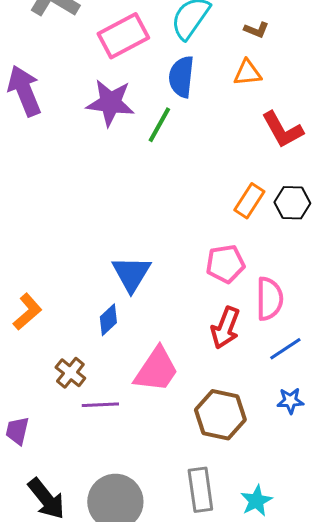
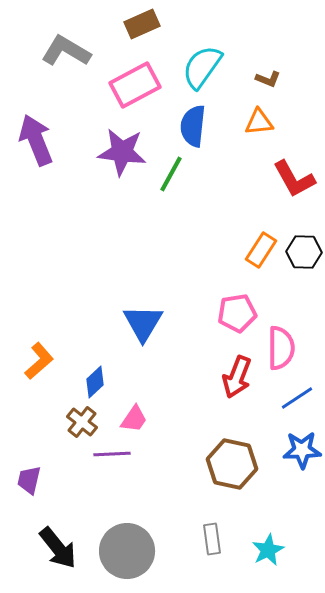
blue diamond: (108, 320) -> (95, 382), moved
pink trapezoid: (156, 370) -> (134, 419), moved, size x0.6
blue star: (290, 401) -> (302, 450), size x1.4
gray rectangle: (200, 490) -> (212, 539), size x0.7

